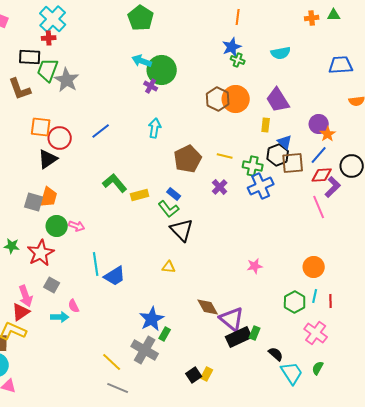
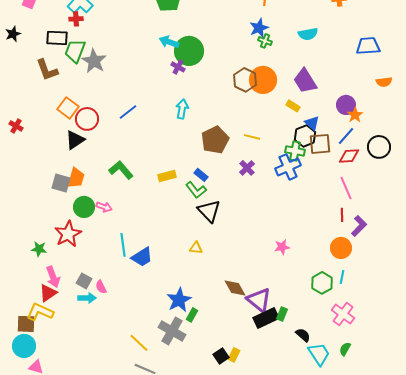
yellow rectangle: (266, 125) -> (293, 106), turned -64
orange square: (41, 127) -> (68, 108), turned 30
green cross: (253, 166) -> (295, 151), moved
green L-shape: (115, 183) -> (121, 170), moved
purple L-shape: (333, 187) -> (359, 226), moved
green star: (12, 246) -> (39, 249), moved
gray square: (52, 285) -> (84, 281), moved
red line: (331, 301) -> (342, 215), moved

